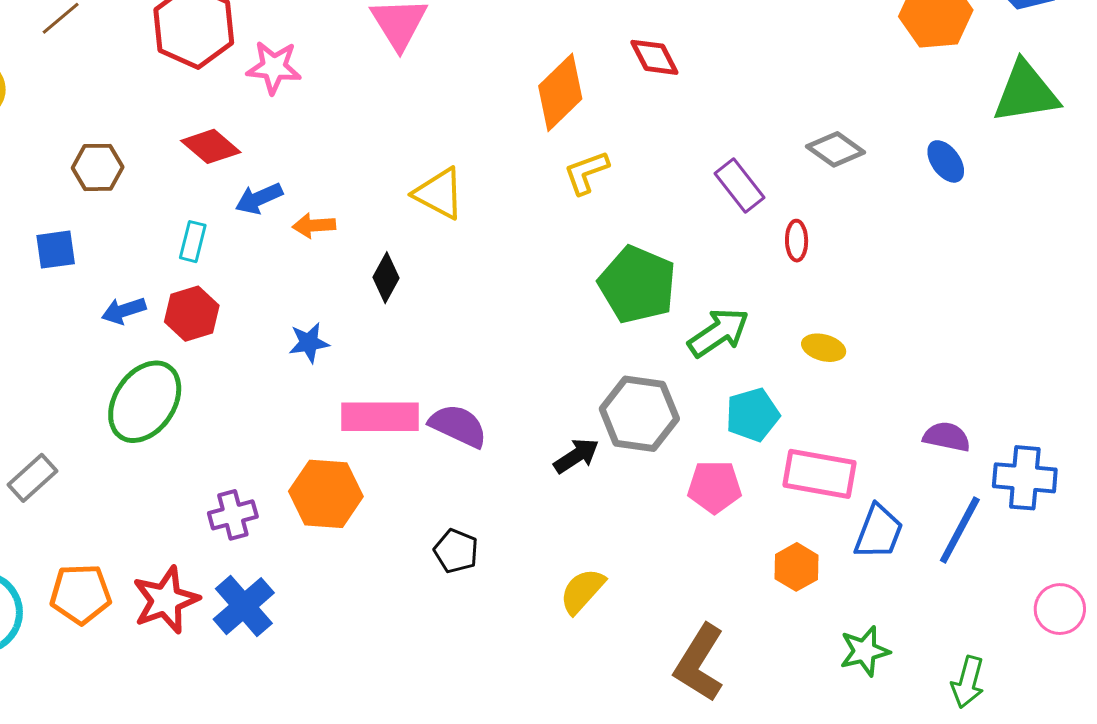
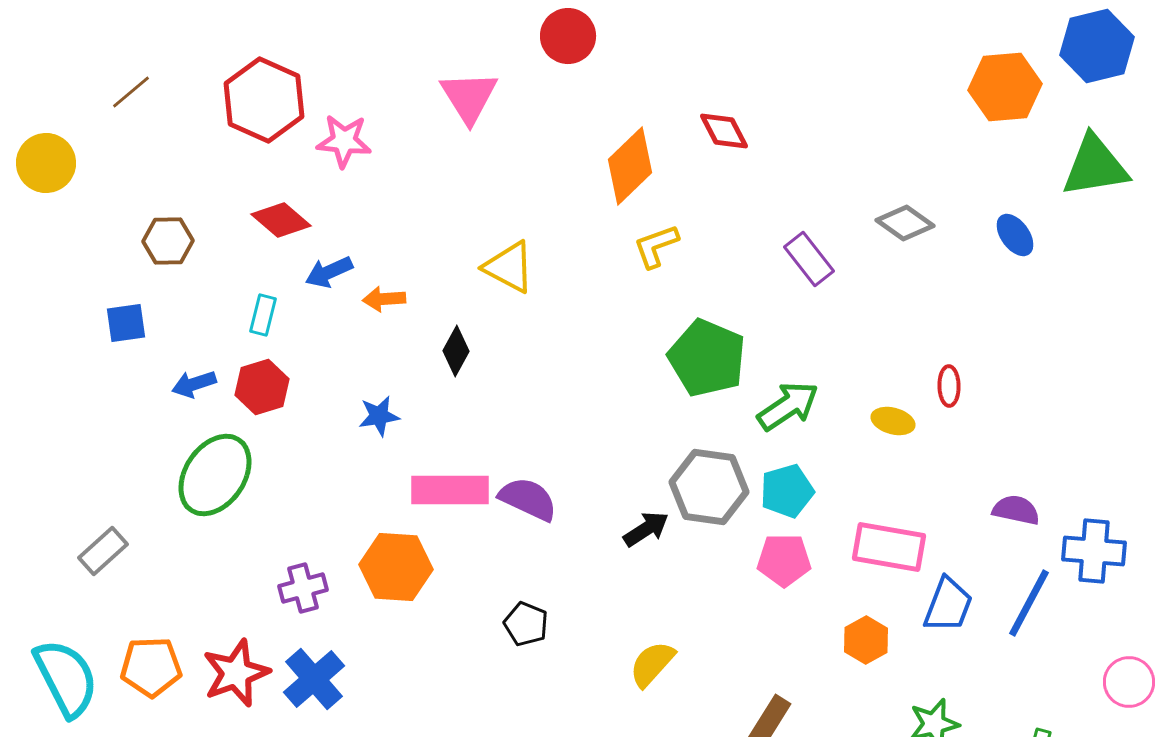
red ellipse: (797, 241) -> (949, 386), moved
cyan pentagon: (752, 415) -> (787, 491), moved

